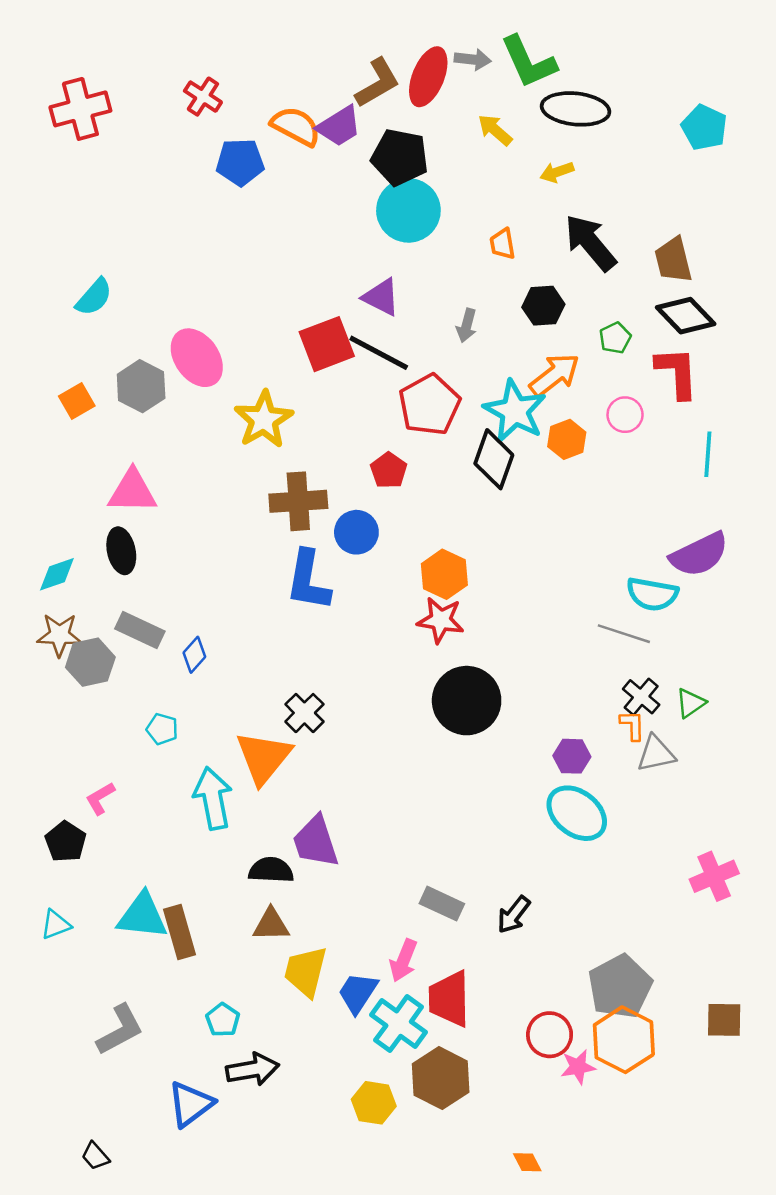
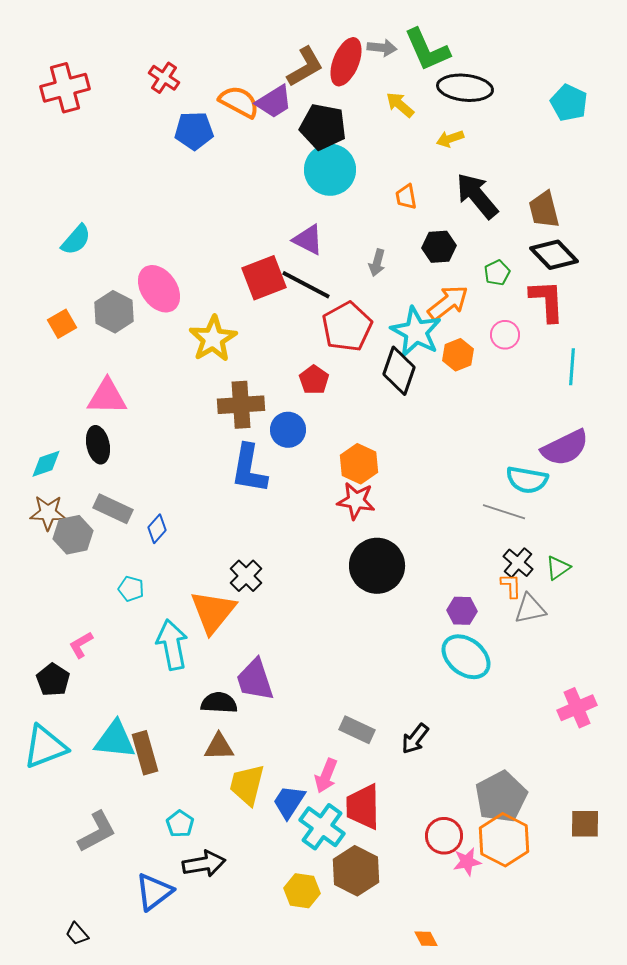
cyan triangle: (56, 925) -> (45, 747), size x1.8

